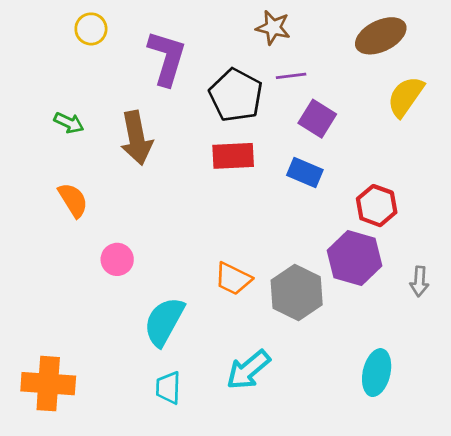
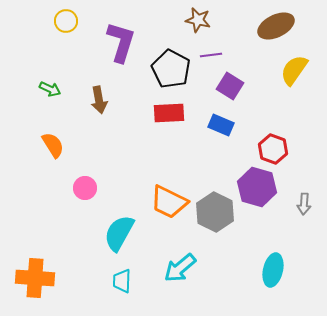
brown arrow: (136, 138) -> (99, 100), size x0.7
orange trapezoid: (233, 279) -> (169, 202), size x1.4

